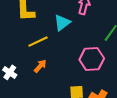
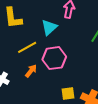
pink hexagon: (92, 59) -> (54, 58), moved

